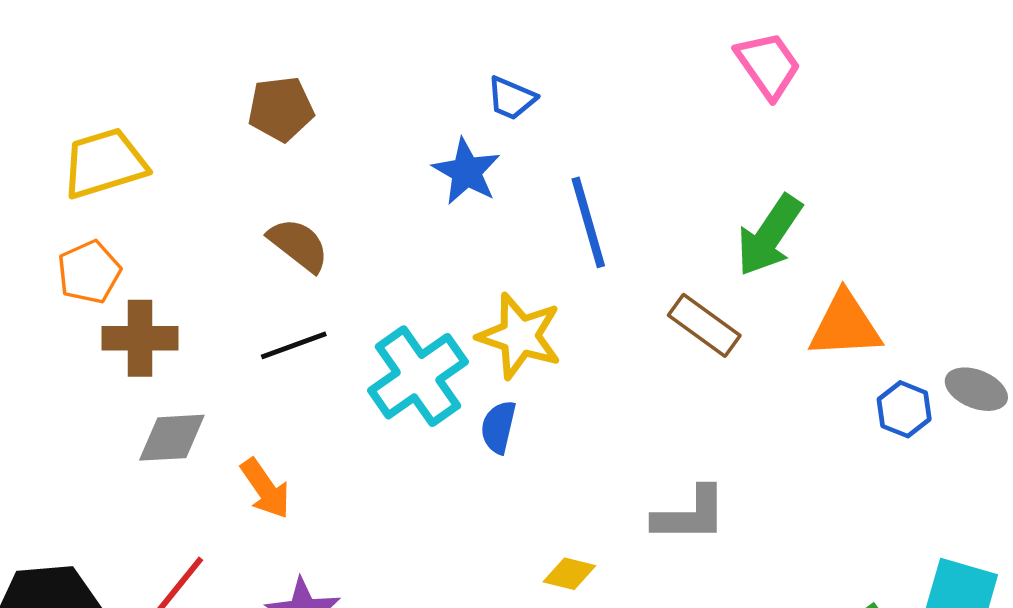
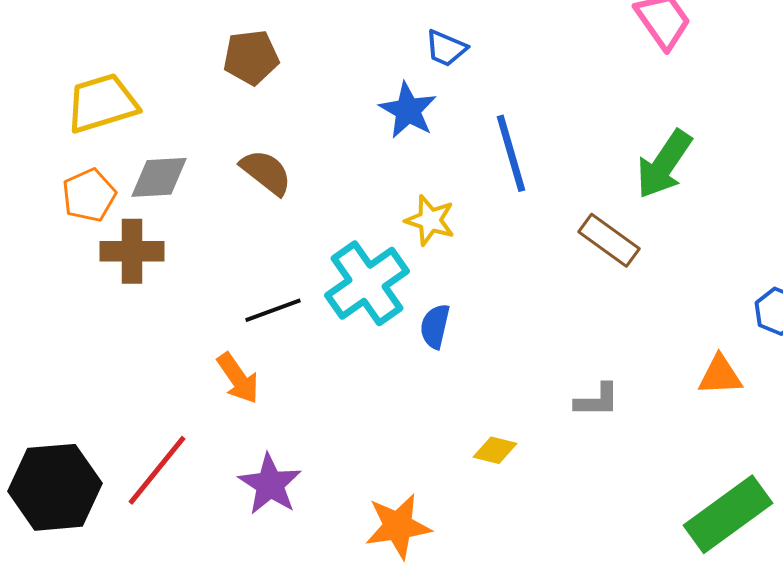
orange triangle: (845, 325) -> (720, 375), moved, size x0.7
yellow star: (520, 336) -> (430, 220), moved, size x0.7
black line: (294, 345) -> (273, 310), moved
gray diamond: (172, 438) -> (159, 177), moved
gray L-shape: (690, 515) -> (597, 400), size x0.7

